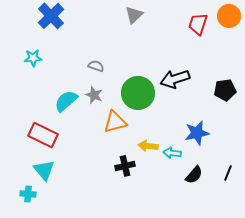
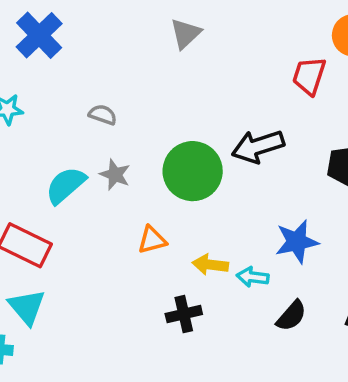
red trapezoid: (198, 24) -> (309, 76), moved
gray semicircle: (96, 66) -> (103, 115), moved
orange triangle: (115, 122) -> (152, 240), moved, size x0.7
black cross: (125, 166) -> (184, 314), moved

